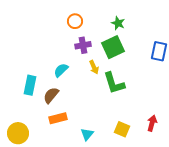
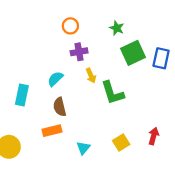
green square: (113, 47) -> (133, 53), moved
brown semicircle: (51, 95) -> (60, 107), moved, turned -54
yellow square: (122, 129) -> (121, 143), turned 35

